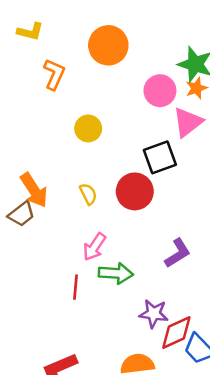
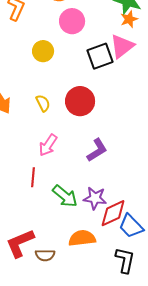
pink circle: (160, 91) -> (72, 21), moved
black square: (160, 157) -> (100, 56), moved
purple L-shape: (178, 253) -> (97, 150), moved
green arrow: (116, 273) -> (65, 196), moved, turned 36

